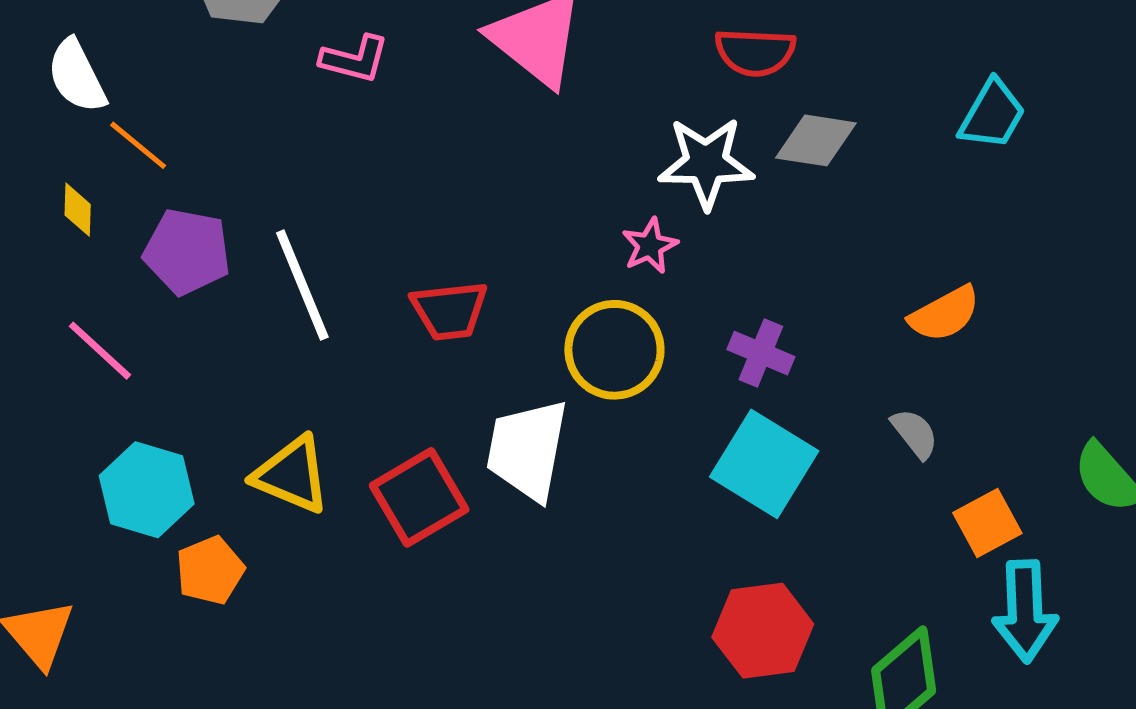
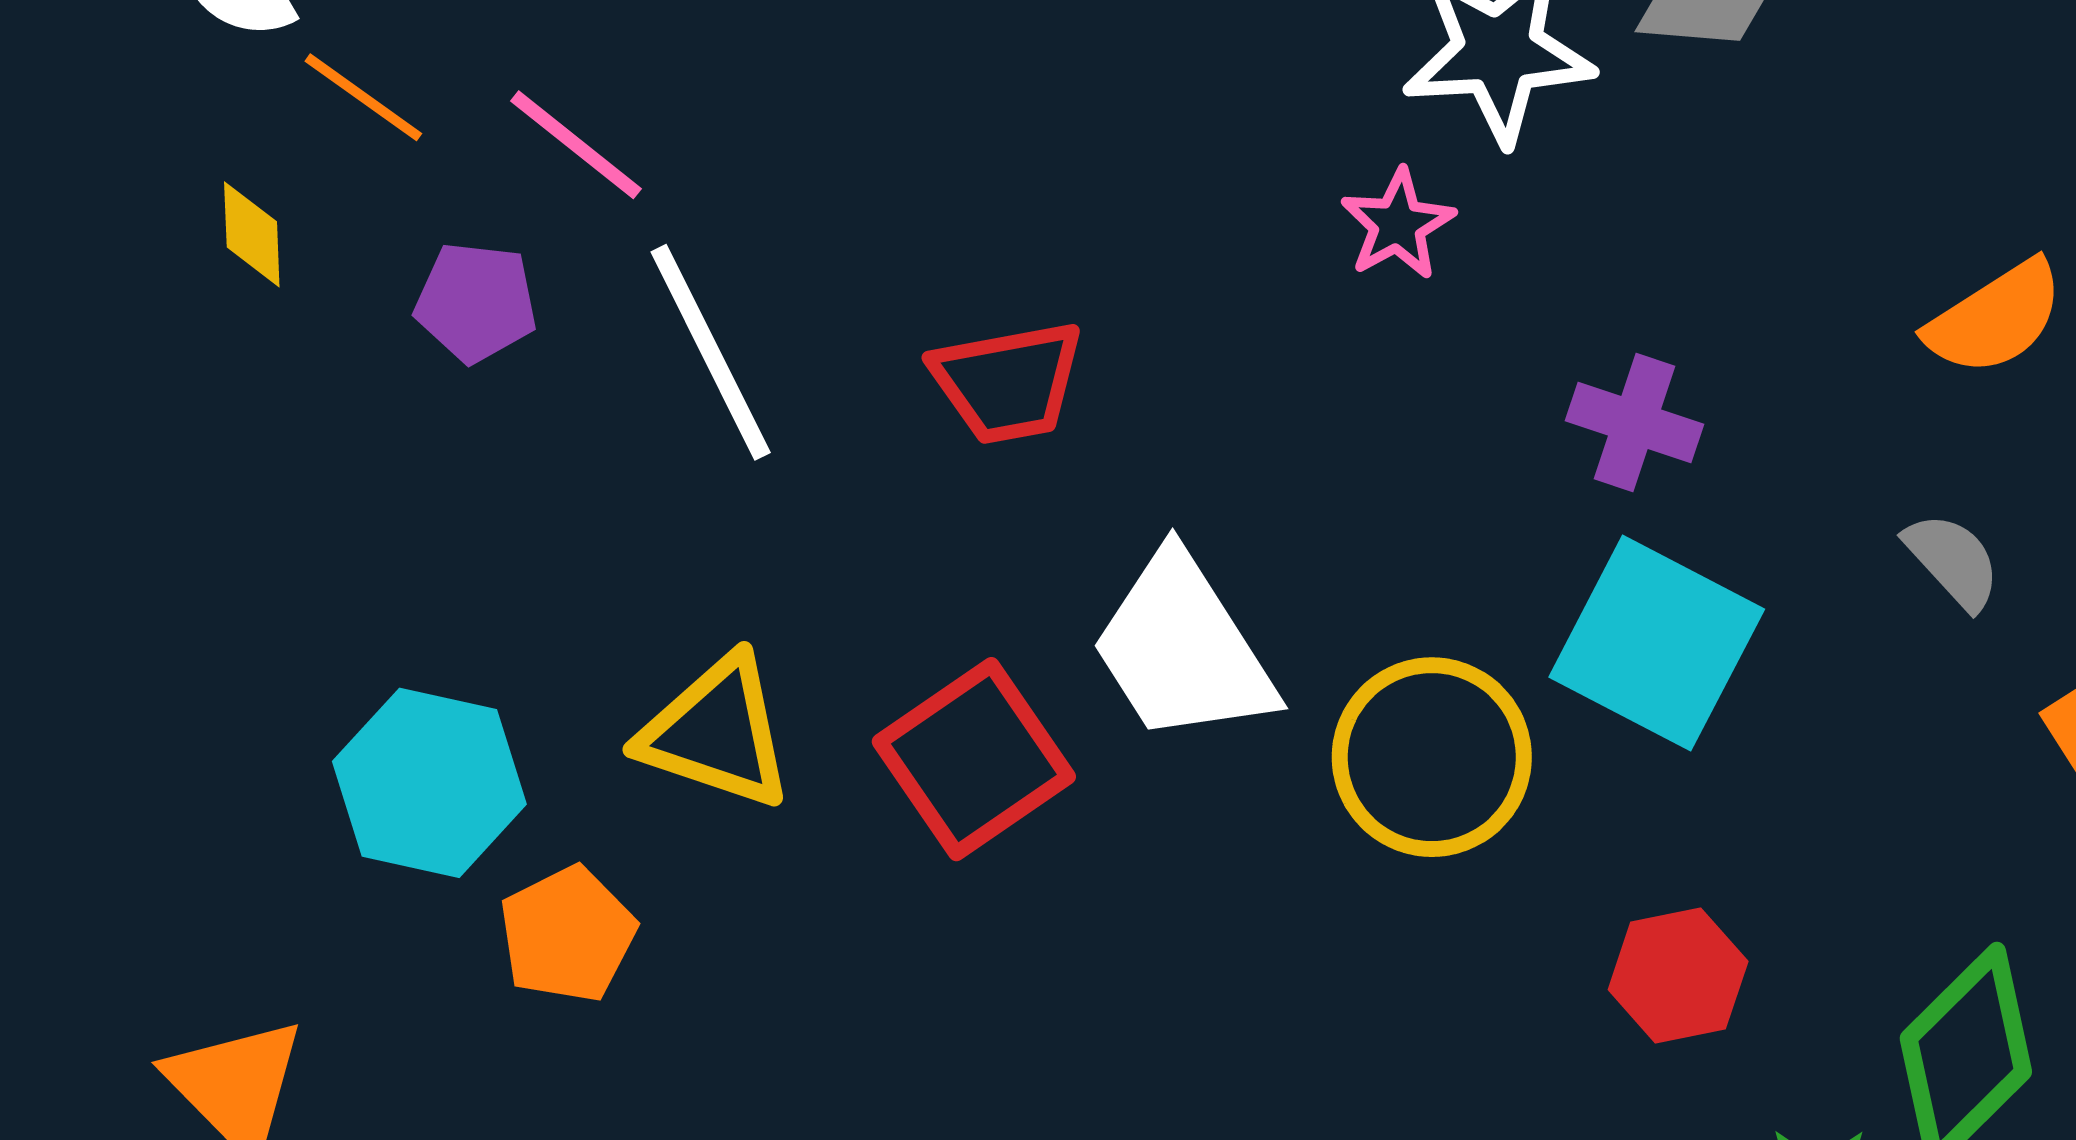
purple pentagon: (187, 252) -> (476, 302), size x0.7
yellow circle: (614, 350) -> (1432, 757), moved
pink line: (100, 351) -> (576, 145), moved
white trapezoid: (527, 450) -> (1183, 649), turned -39
red hexagon: (763, 631) -> (1678, 975), size x0.7

